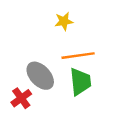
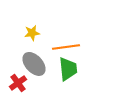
yellow star: (64, 21) -> (32, 33), moved

